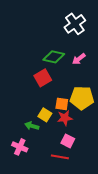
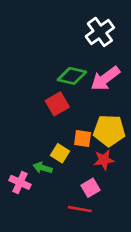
pink arrow: (79, 59) -> (105, 79), size x1.6
red star: (65, 118) -> (104, 160), moved
pink square: (68, 141) -> (91, 188), turned 32
pink cross: (20, 147) -> (20, 182), moved

